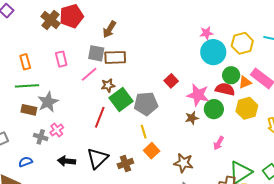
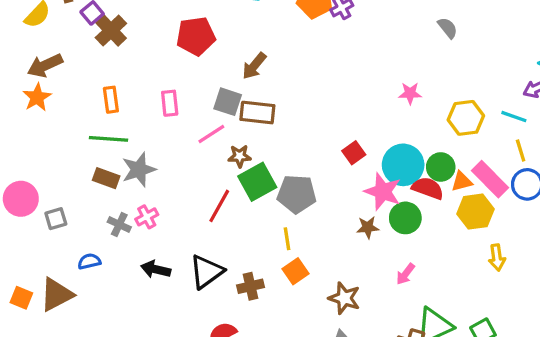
brown cross: (50, 20) -> (111, 30), moved
cyan circle: (213, 52) -> (403, 165), moved
red square: (171, 81) -> (354, 153), moved
yellow hexagon: (247, 108) -> (475, 212), moved

